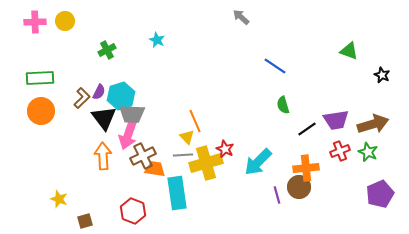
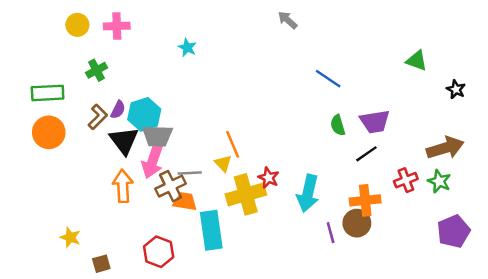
pink cross: (35, 22) -> (117, 26), moved
green cross: (107, 50) -> (97, 70), moved
purple trapezoid: (336, 120) -> (375, 122), moved
gray line: (183, 155) -> (190, 173), moved
cyan arrow: (258, 162) -> (308, 193), turned -32

